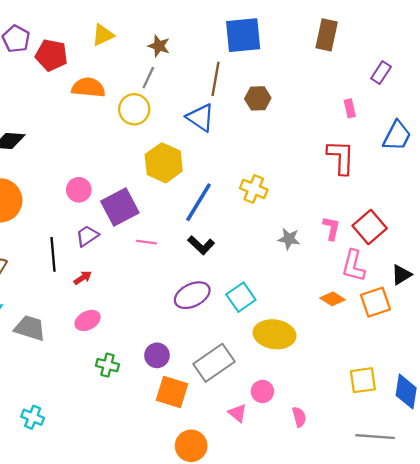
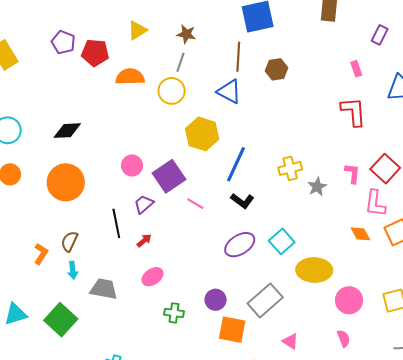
yellow cross: (254, 189) -> (290, 168), moved, turned -30
gray star: (289, 239) -> (317, 187), turned -30
pink line: (146, 242) -> (195, 204), turned 30
orange diamond: (333, 299) -> (360, 234), turned 35
pink circle: (262, 391) -> (349, 300), moved, size x1.4

